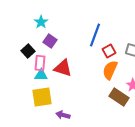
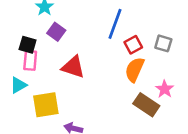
black square: (28, 51) -> (28, 45), turned -32
pink rectangle: (40, 63) -> (30, 60), moved
cyan triangle: (41, 75) -> (18, 85), moved, turned -32

